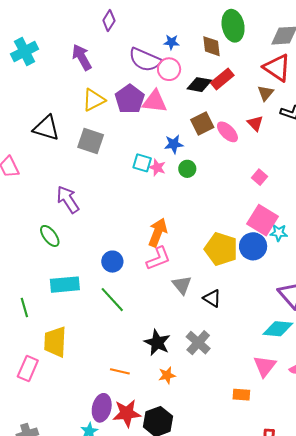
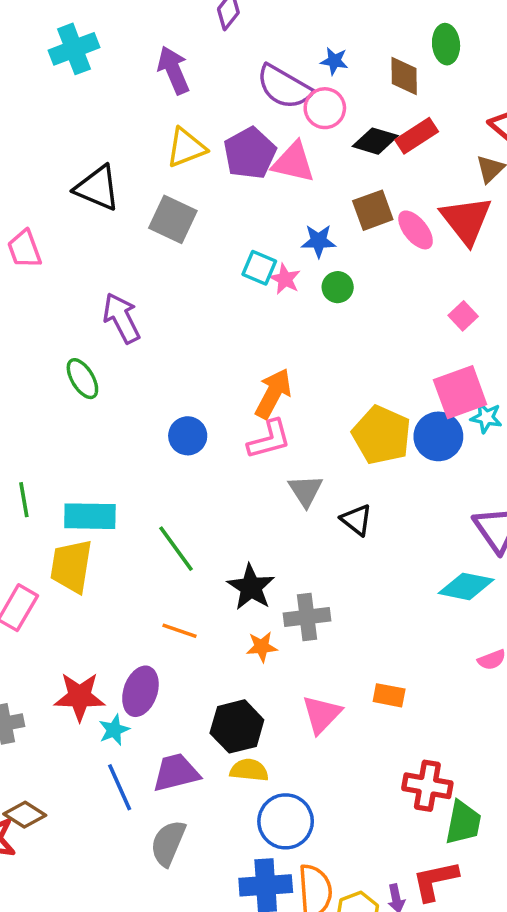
green ellipse: (233, 26) -> (446, 44), size x0.7
red triangle: (255, 123) -> (466, 220), size x1.8
pink square: (262, 220) -> (460, 392), turned 32
cyan rectangle: (65, 285) -> (90, 516), moved
green line: (112, 300) -> (176, 549), moved
gray cross: (198, 343) -> (307, 617), moved, turned 35
pink triangle: (265, 366) -> (322, 714), moved
red star: (127, 413) -> (80, 697), moved

